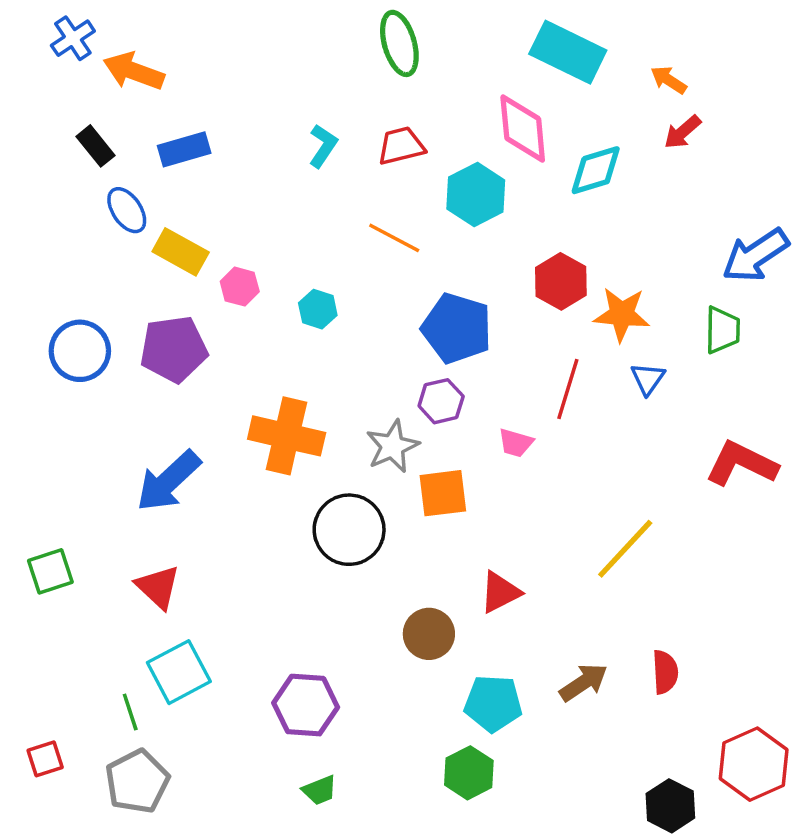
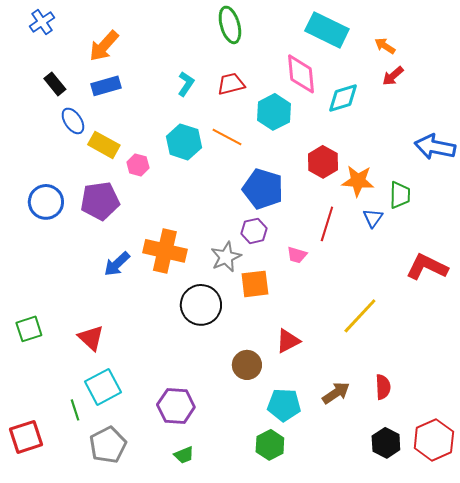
orange arrow: (134, 71) -> (104, 46), moved, turned -68
blue arrow: (755, 255) -> (435, 147), turned 45
cyan hexagon: (318, 309) -> (184, 142), moved, size x1.6
green trapezoid: (722, 330) -> (400, 195), moved
blue arrow: (168, 481) -> (117, 264), moved, size x0.7
red square: (45, 759) -> (26, 437), size x1.6
gray pentagon: (137, 781) -> (108, 445), moved
black hexagon: (670, 806) -> (386, 443), moved

